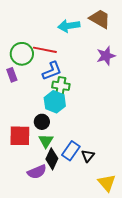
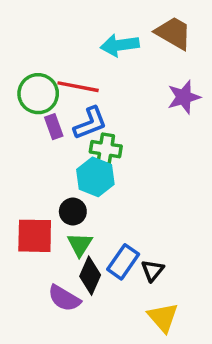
purple rectangle: (12, 75) -> (54, 127), moved
purple semicircle: (37, 172) -> (64, 298), turned 54
yellow triangle: (107, 183) -> (163, 317), moved

